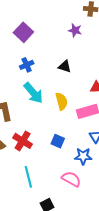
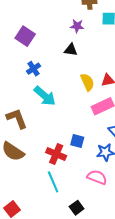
black triangle: (65, 66) -> (71, 50), moved
yellow semicircle: (62, 101) -> (87, 82), moved
red cross: (23, 141) -> (56, 154), moved

